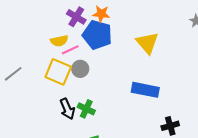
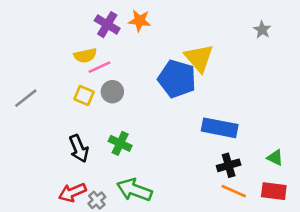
blue pentagon: (97, 35) -> (177, 79), moved
yellow square: (58, 72) -> (84, 96), size x0.6
blue rectangle: (145, 90) -> (220, 128), moved
black arrow: (67, 109) -> (79, 149), moved

